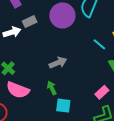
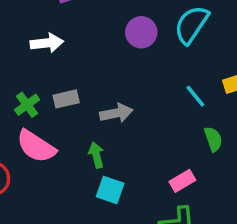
purple circle: (62, 16) -> (141, 32), size x0.7
gray rectangle: (30, 22) -> (66, 99), moved

